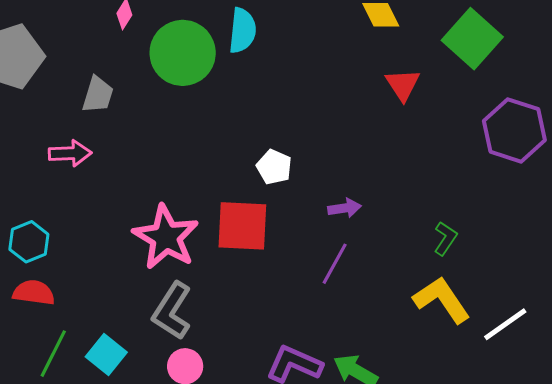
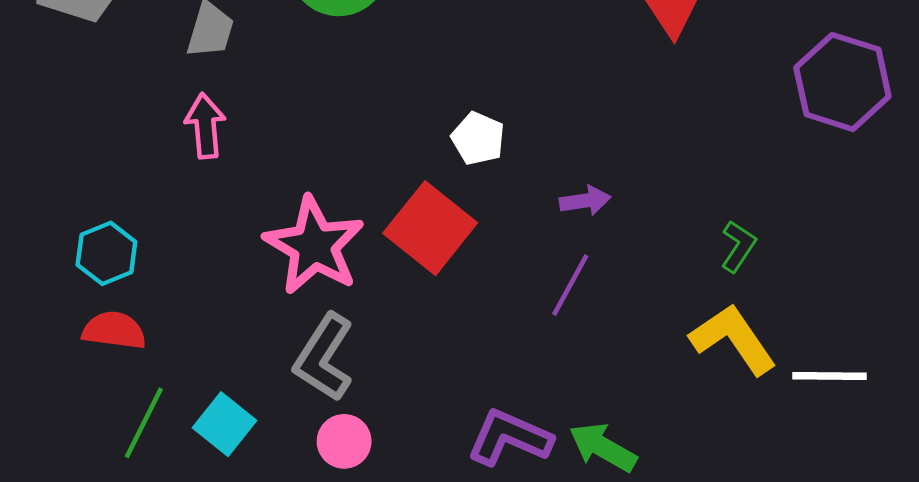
pink arrow: (70, 153) -> (205, 126), moved, turned -93
red square: (242, 226) -> (430, 228), turned 36
white line: (505, 324) -> (830, 376), turned 36

